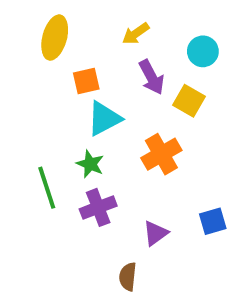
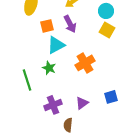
purple arrow: (151, 77) -> (70, 24), moved
yellow square: (189, 101) -> (107, 30), moved
purple cross: (98, 207) -> (53, 105), moved

